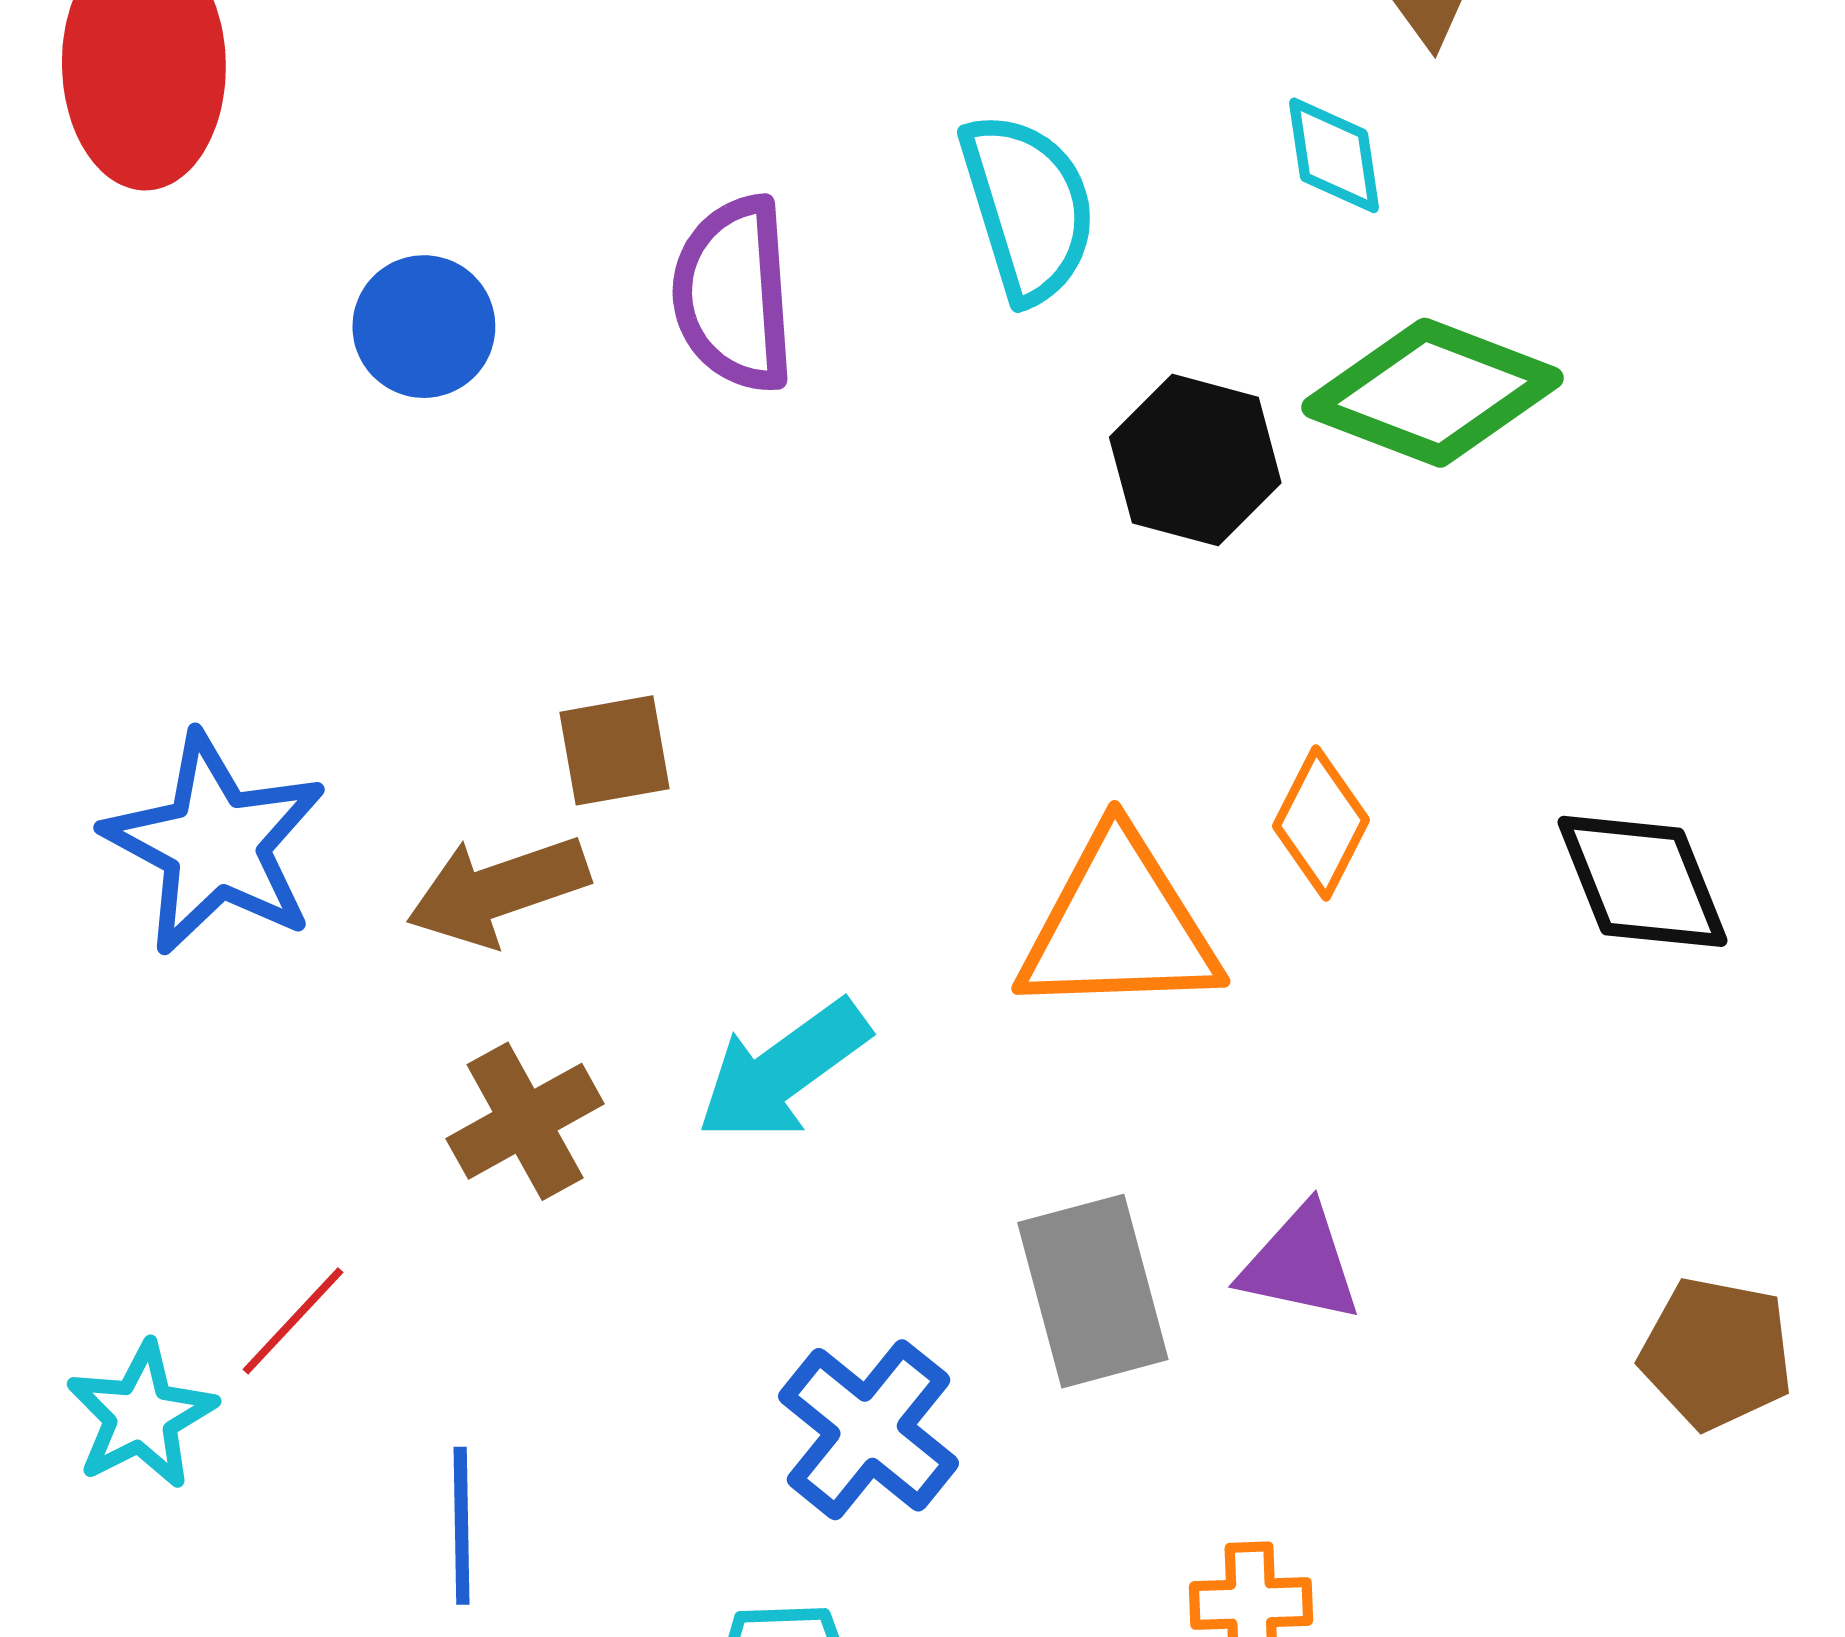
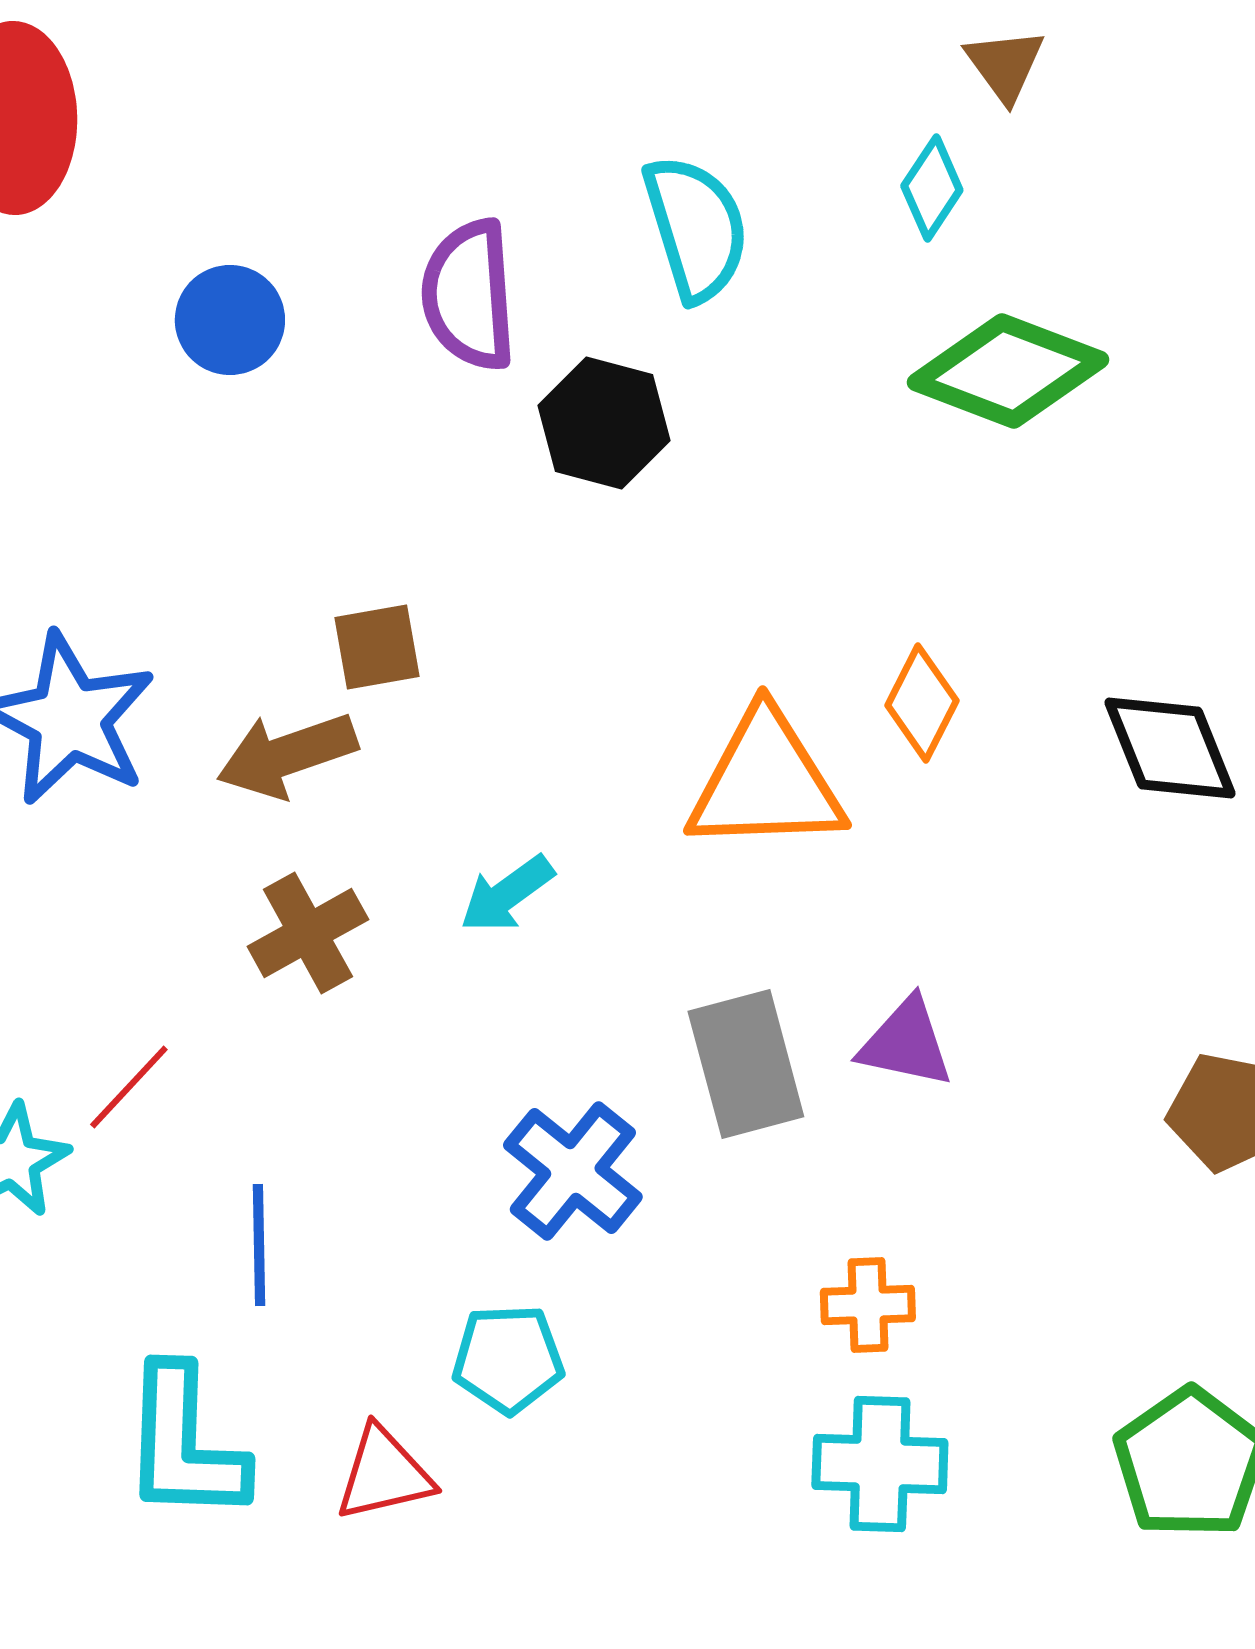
cyan diamond: (1334, 155) -> (932, 188), turned 42
black hexagon: (1195, 460) -> (604, 423), moved
cyan arrow: (783, 1071) -> (507, 894), size x0.7

